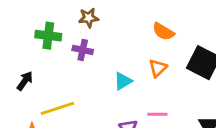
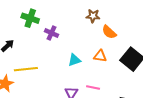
brown star: (89, 18) -> (93, 16), moved
orange triangle: (158, 68) -> (100, 56), turned 40

